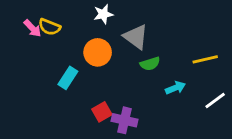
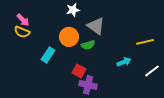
yellow semicircle: (49, 27) -> (22, 32), moved
green semicircle: (150, 64) -> (88, 45), moved
red square: (102, 112) -> (79, 71), moved, turned -32

